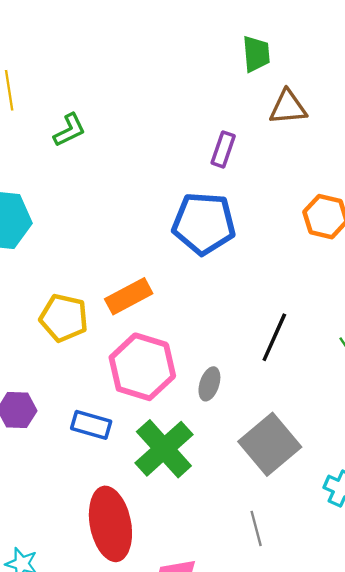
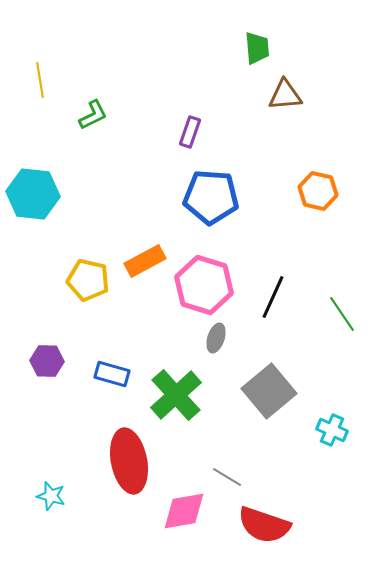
purple rectangle: (223, 149) -> (190, 132), moved
pink hexagon: (142, 367) -> (204, 285), moved
gray line: (256, 528) -> (227, 477), moved, turned -44

